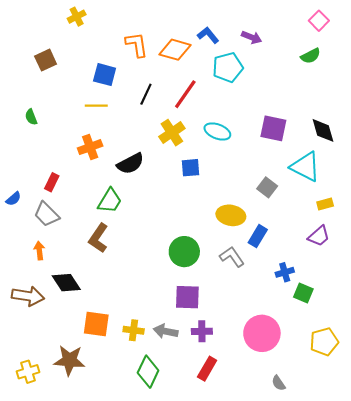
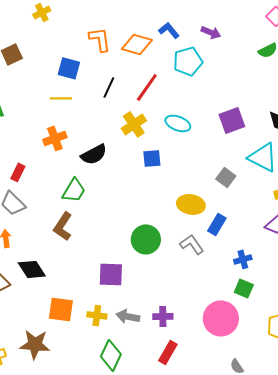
purple square: (273, 128) -> (232, 120), turned -32
green square: (303, 293) -> (244, 288), moved
purple square: (187, 297) -> (111, 274), moved

